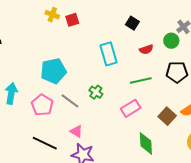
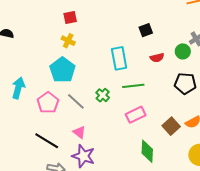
yellow cross: (52, 15) -> (68, 41), moved
red square: (72, 20) -> (70, 18), moved
black square: (132, 23) -> (146, 30), turned 32
cyan pentagon: (53, 71) -> (62, 70), turned -30
green line: (141, 81) -> (133, 86), moved

